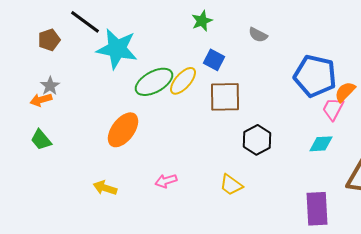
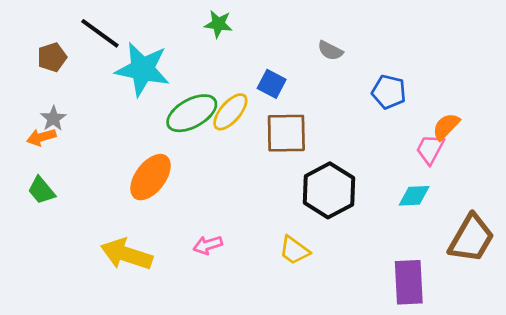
green star: (202, 21) -> (218, 24), moved, turned 30
blue pentagon: (315, 76) -> (389, 92), moved, size x0.6
black hexagon: (257, 140) -> (329, 190), size x1.4
yellow arrow: (105, 188) -> (127, 254), size x1.6

